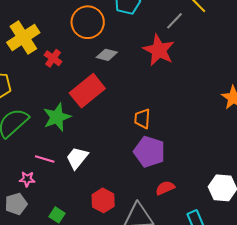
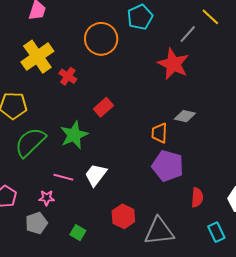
gray diamond: (107, 55) -> (185, 116), moved
red rectangle: (87, 91) -> (103, 107), size x0.6
red semicircle: (165, 188) -> (197, 197), moved, turned 120

